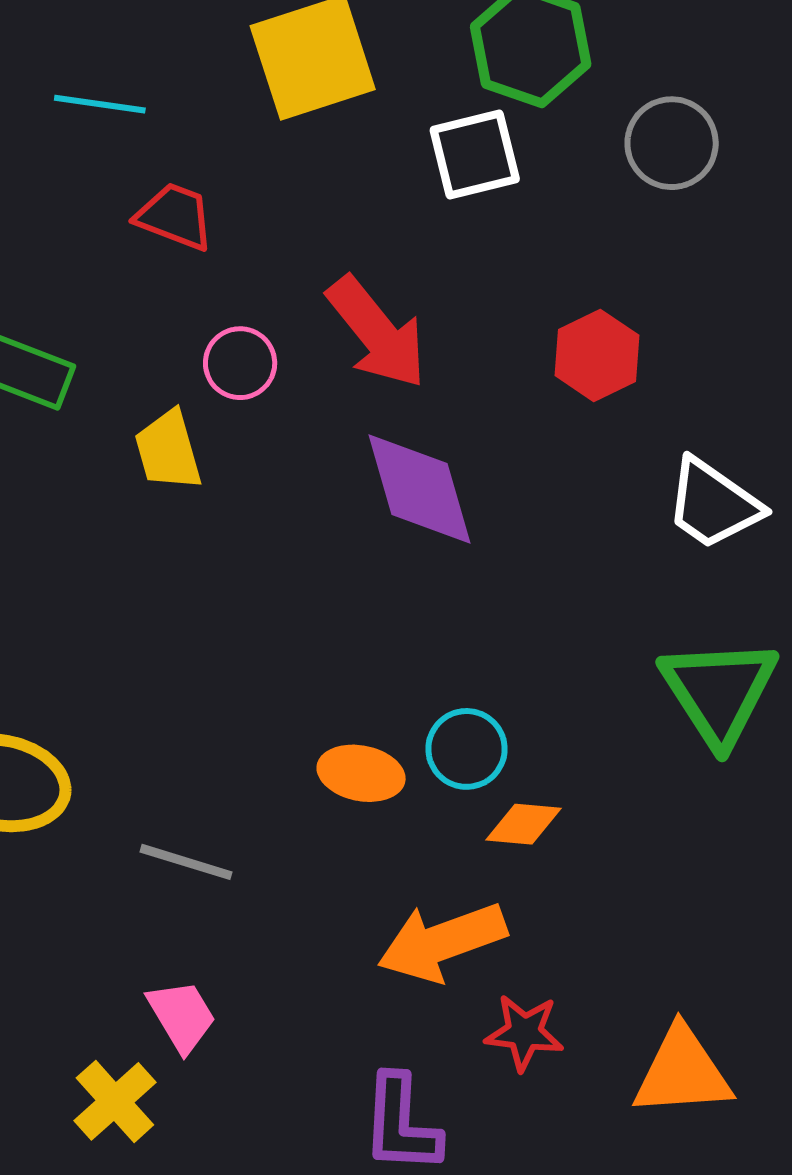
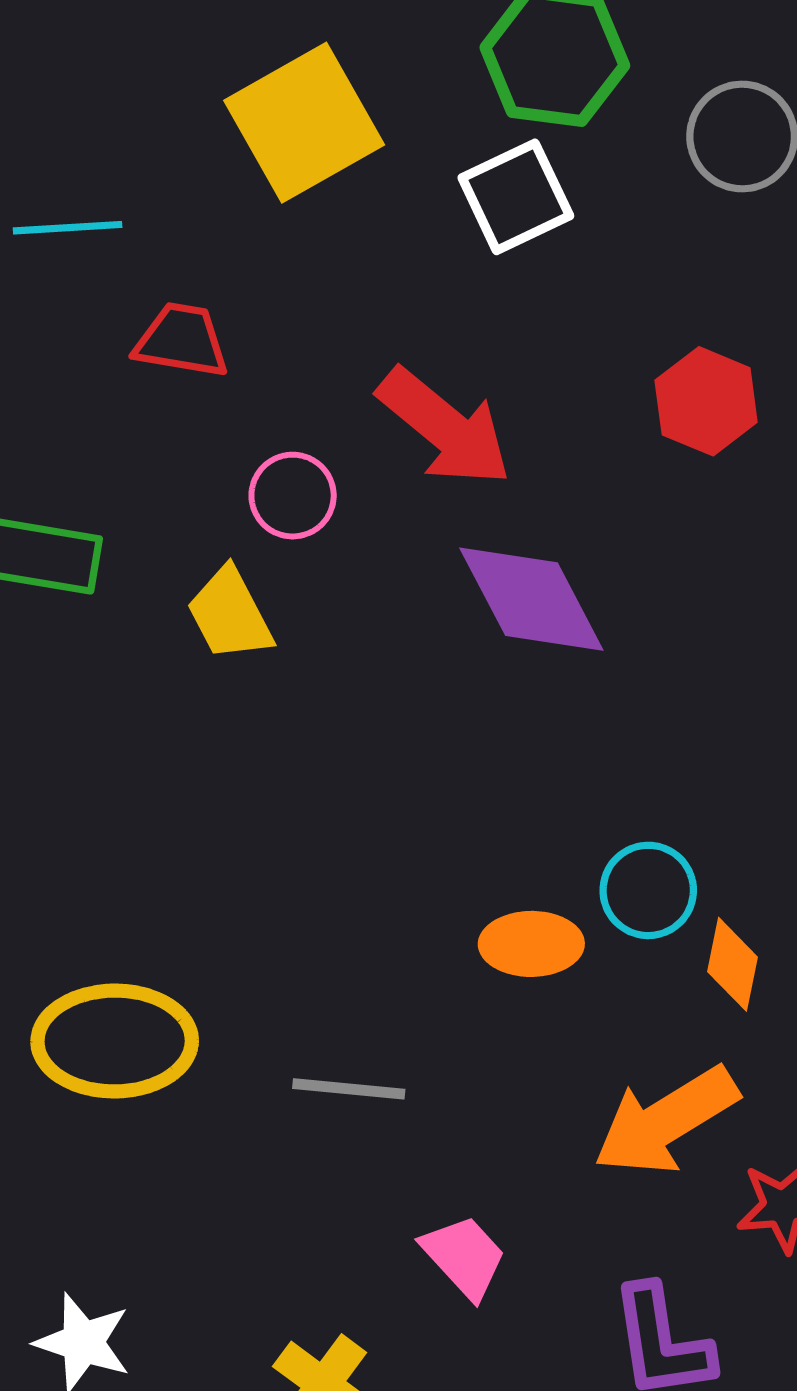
orange diamond: (524, 824) -> (733, 964), turned -72
pink trapezoid: (182, 1016) -> (464, 1257), moved

